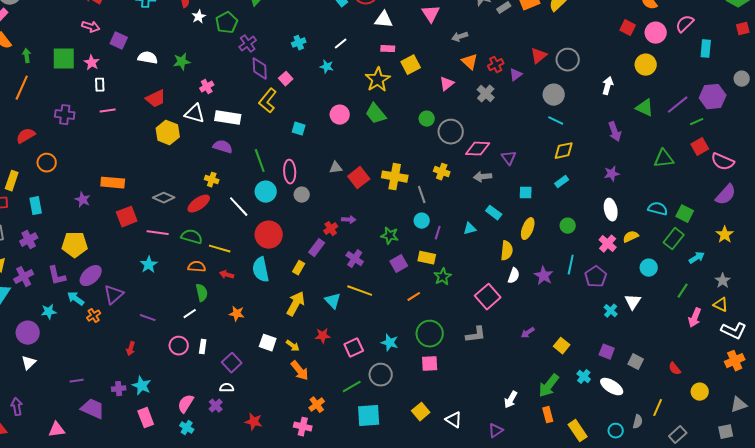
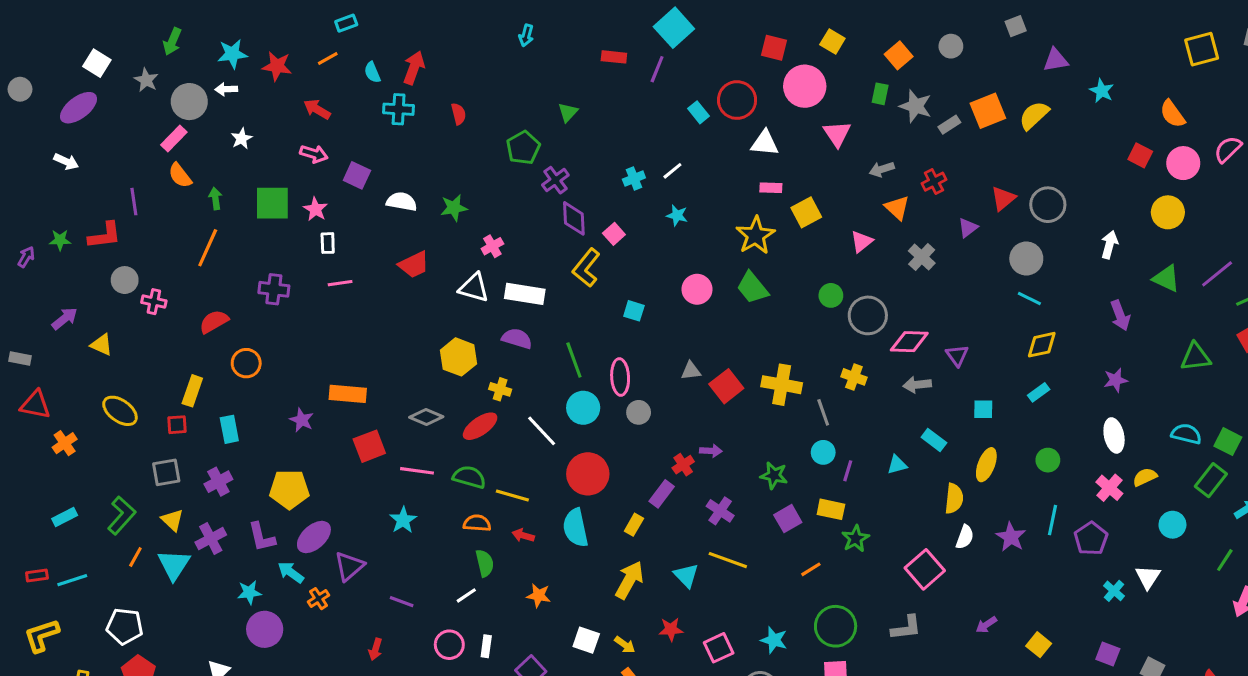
white star: (199, 17) -> (242, 138), moved
white line: (341, 44) -> (672, 171), moved
red cross: (496, 65) -> (934, 182), moved
yellow hexagon: (168, 133) -> (459, 357), moved
purple circle: (28, 333) -> (265, 629), moved

